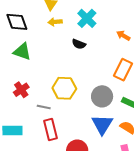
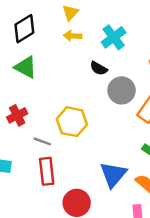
black diamond: (17, 22) -> (24, 29), turned 70
gray circle: (102, 96) -> (122, 90), moved

